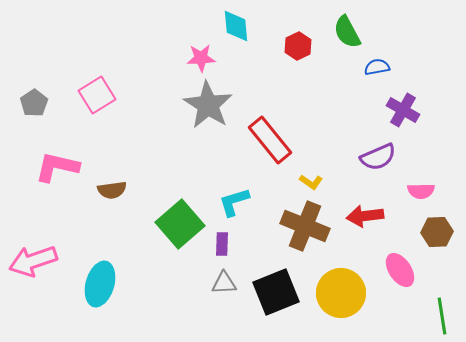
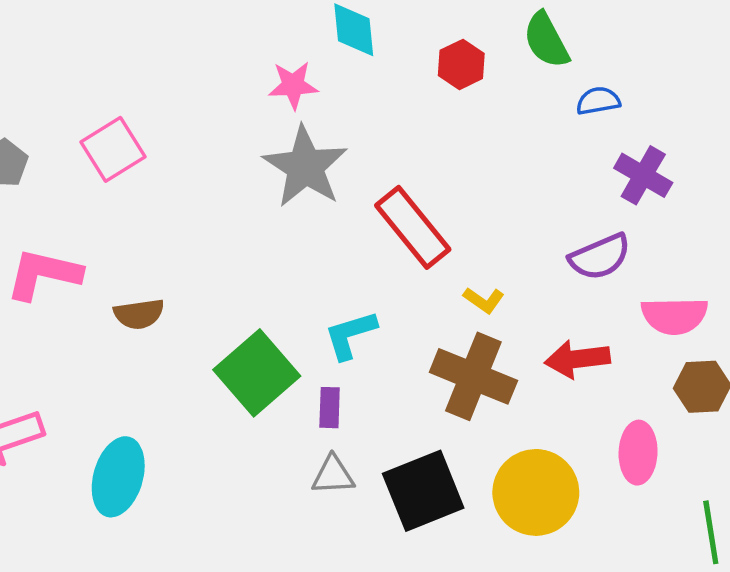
pink semicircle: (421, 191) -> (674, 316), size x1.4
pink ellipse: (400, 270) -> (638, 453), turned 36

